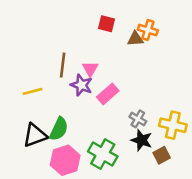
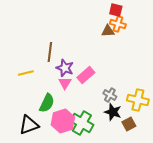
red square: (106, 24) -> (116, 10), moved
pink triangle: (90, 69) -> (65, 83), moved
black triangle: (35, 135) -> (29, 125), moved
pink hexagon: (65, 160) -> (63, 121), moved

